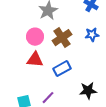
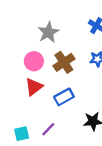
red triangle: (35, 60) -> (34, 87), turned -42

